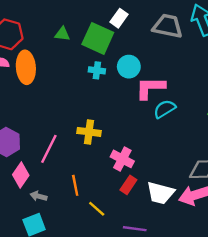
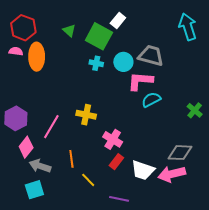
gray trapezoid: (168, 26) -> (151, 56), moved
green triangle: (62, 34) -> (69, 31), turned 32
gray arrow: (39, 196) -> (40, 166), size x1.5

